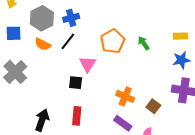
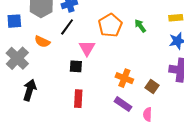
orange semicircle: (43, 44) -> (42, 42), moved
black arrow: (42, 120) -> (30, 90), moved

